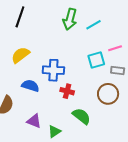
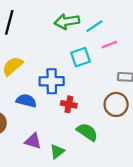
green arrow: (70, 19) -> (67, 21), turned 70
pink line: (115, 48) -> (109, 45), moved
cyan square: (96, 60) -> (81, 57), moved

